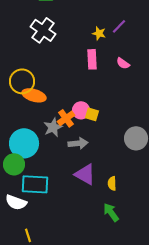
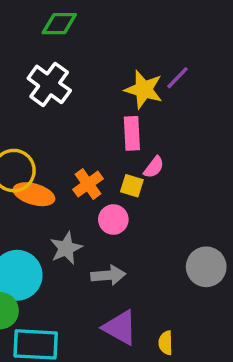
yellow star: (99, 33) -> (144, 89), size x1.6
pink semicircle: (123, 63) -> (154, 167), moved, turned -88
yellow square: (92, 114) -> (132, 186), moved
orange cross: (66, 118) -> (88, 184), moved

